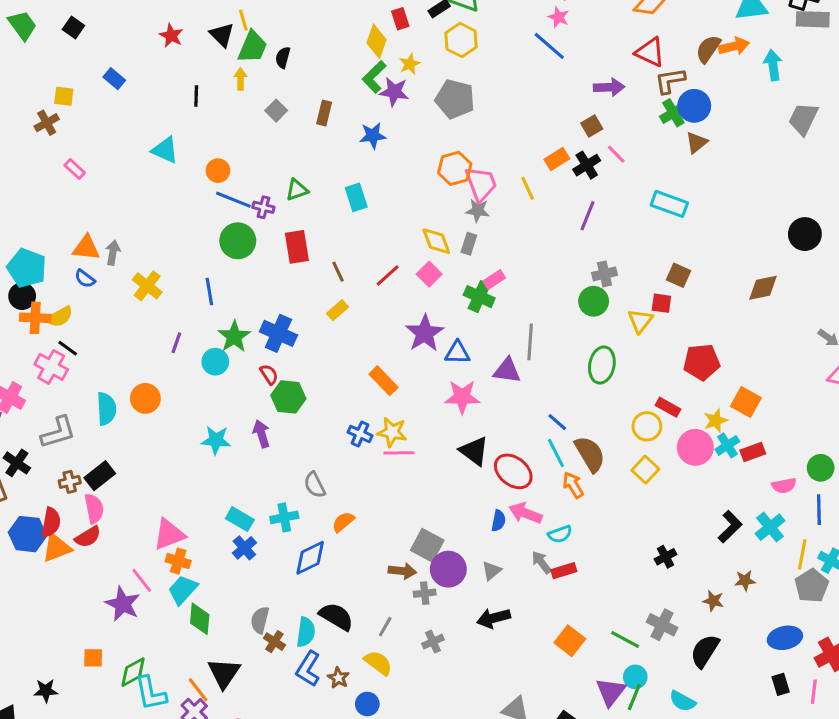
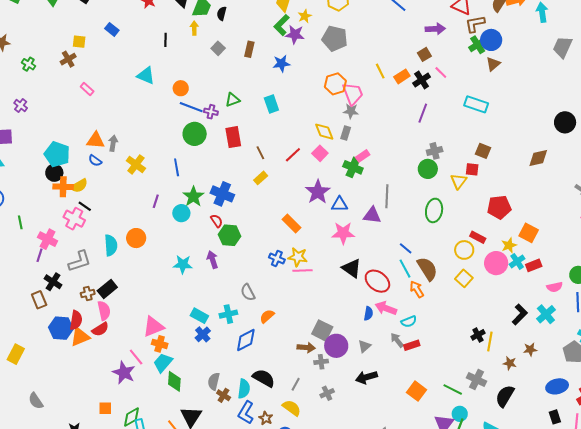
yellow line: (528, 188) -> (380, 71), moved
yellow line: (802, 554) -> (490, 341), moved

